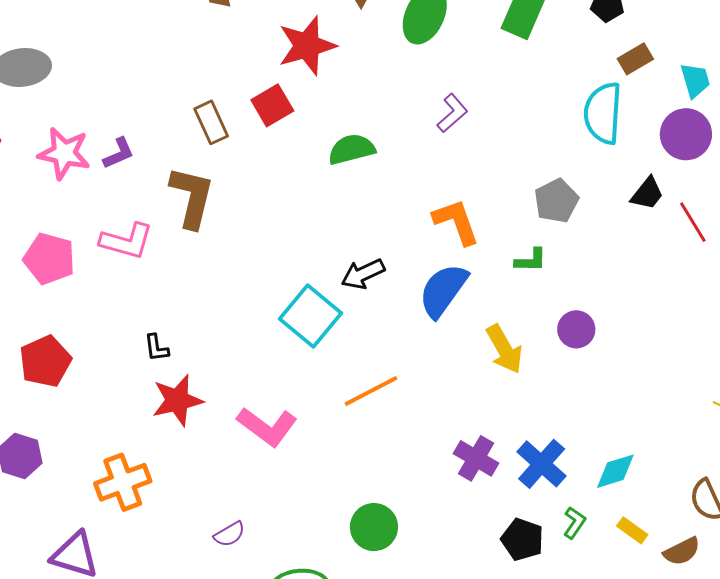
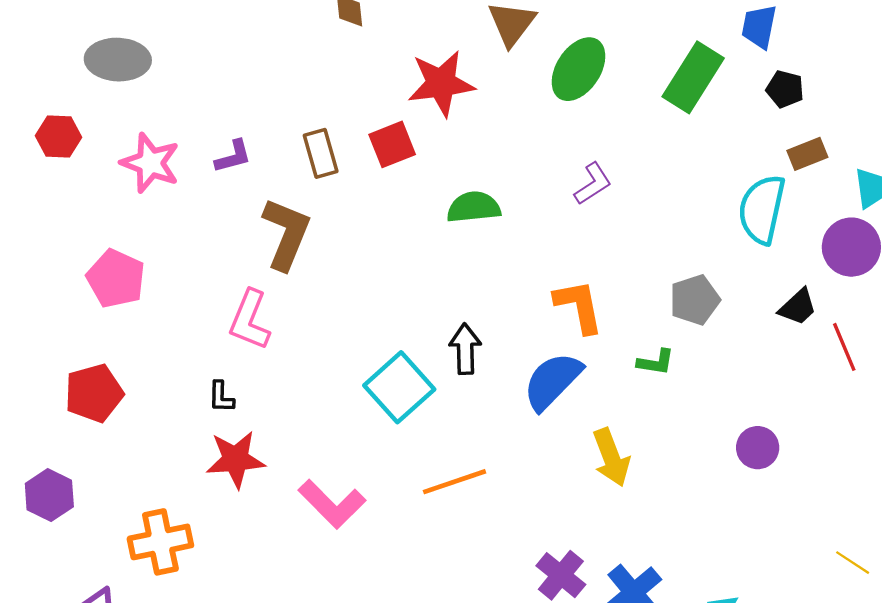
purple L-shape: (119, 153) -> (233, 156), moved
pink L-shape: (127, 241) -> (250, 320), moved, turned 88
black arrow: (363, 274) -> (465, 349), turned 105
purple circle: (576, 329) -> (758, 448), moved

